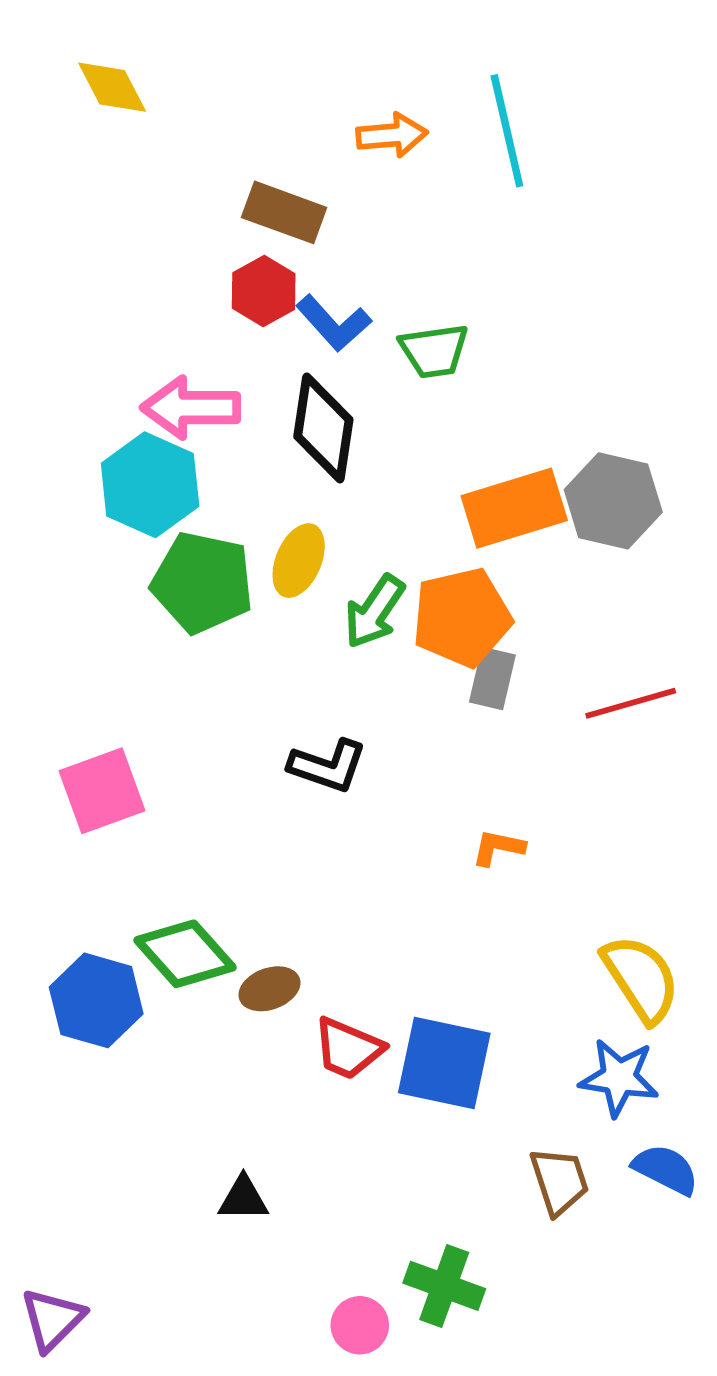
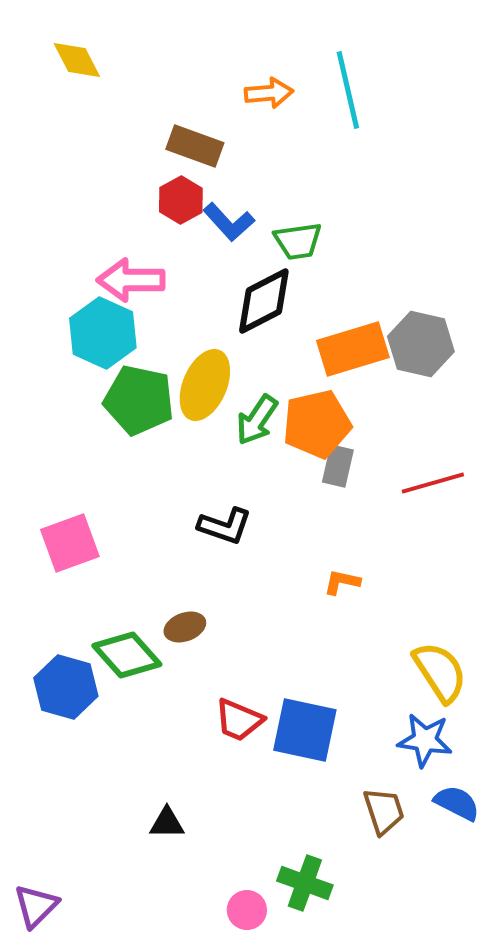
black diamond: (323, 428) -> (264, 301), moved, turned 54
yellow ellipse: (299, 561) -> (205, 385), size x1.4
brown ellipse: (269, 989) -> (185, 627), moved

